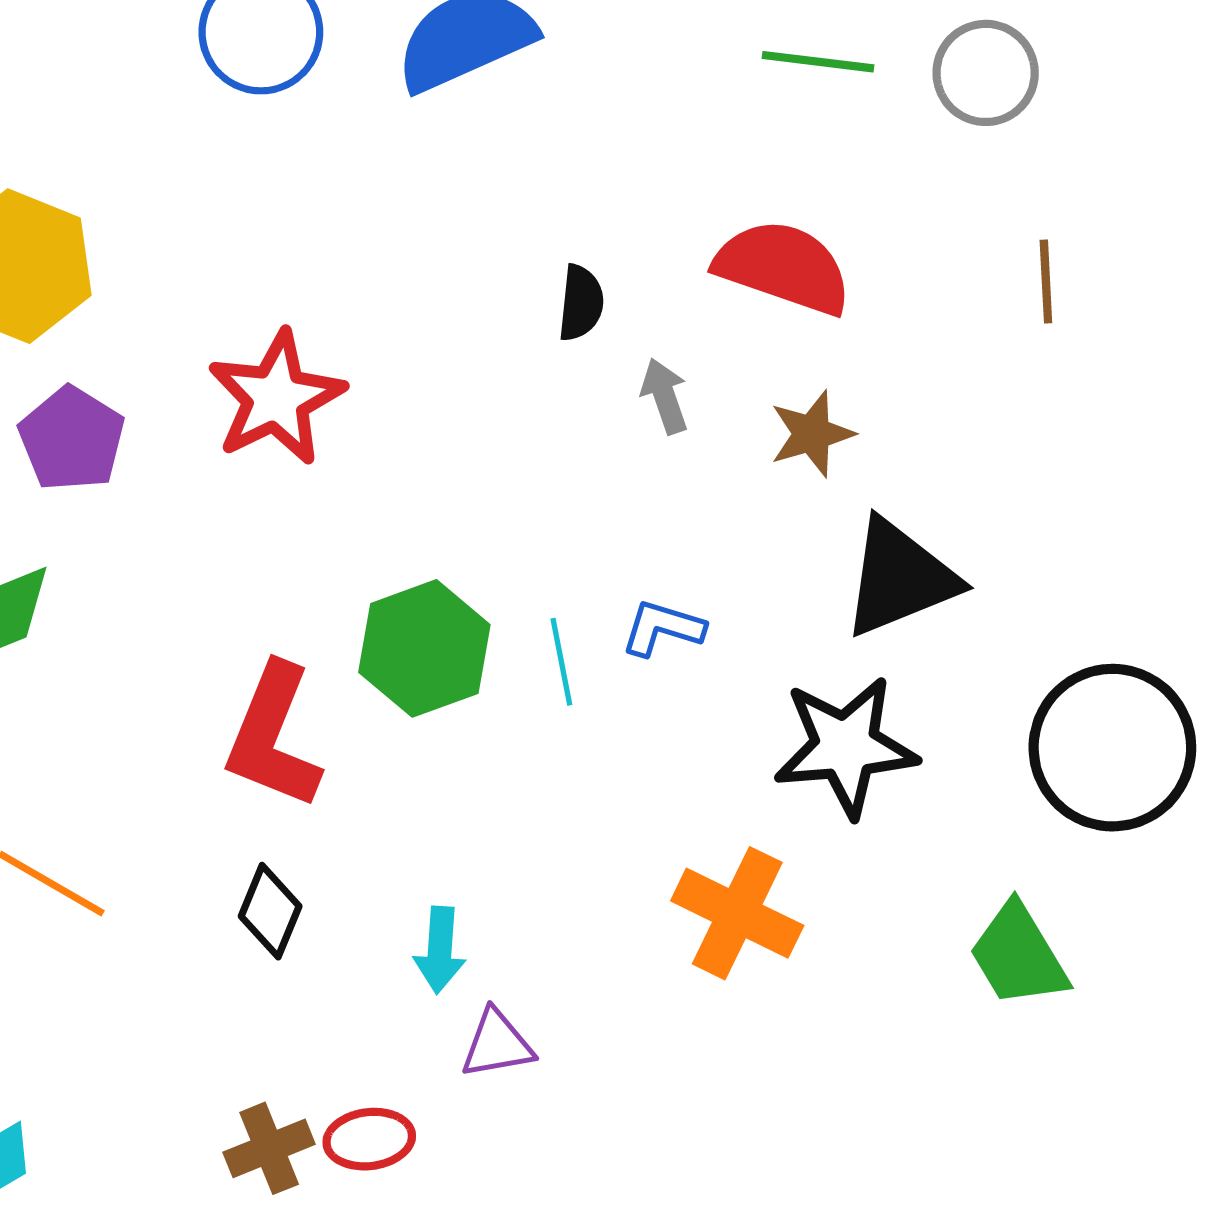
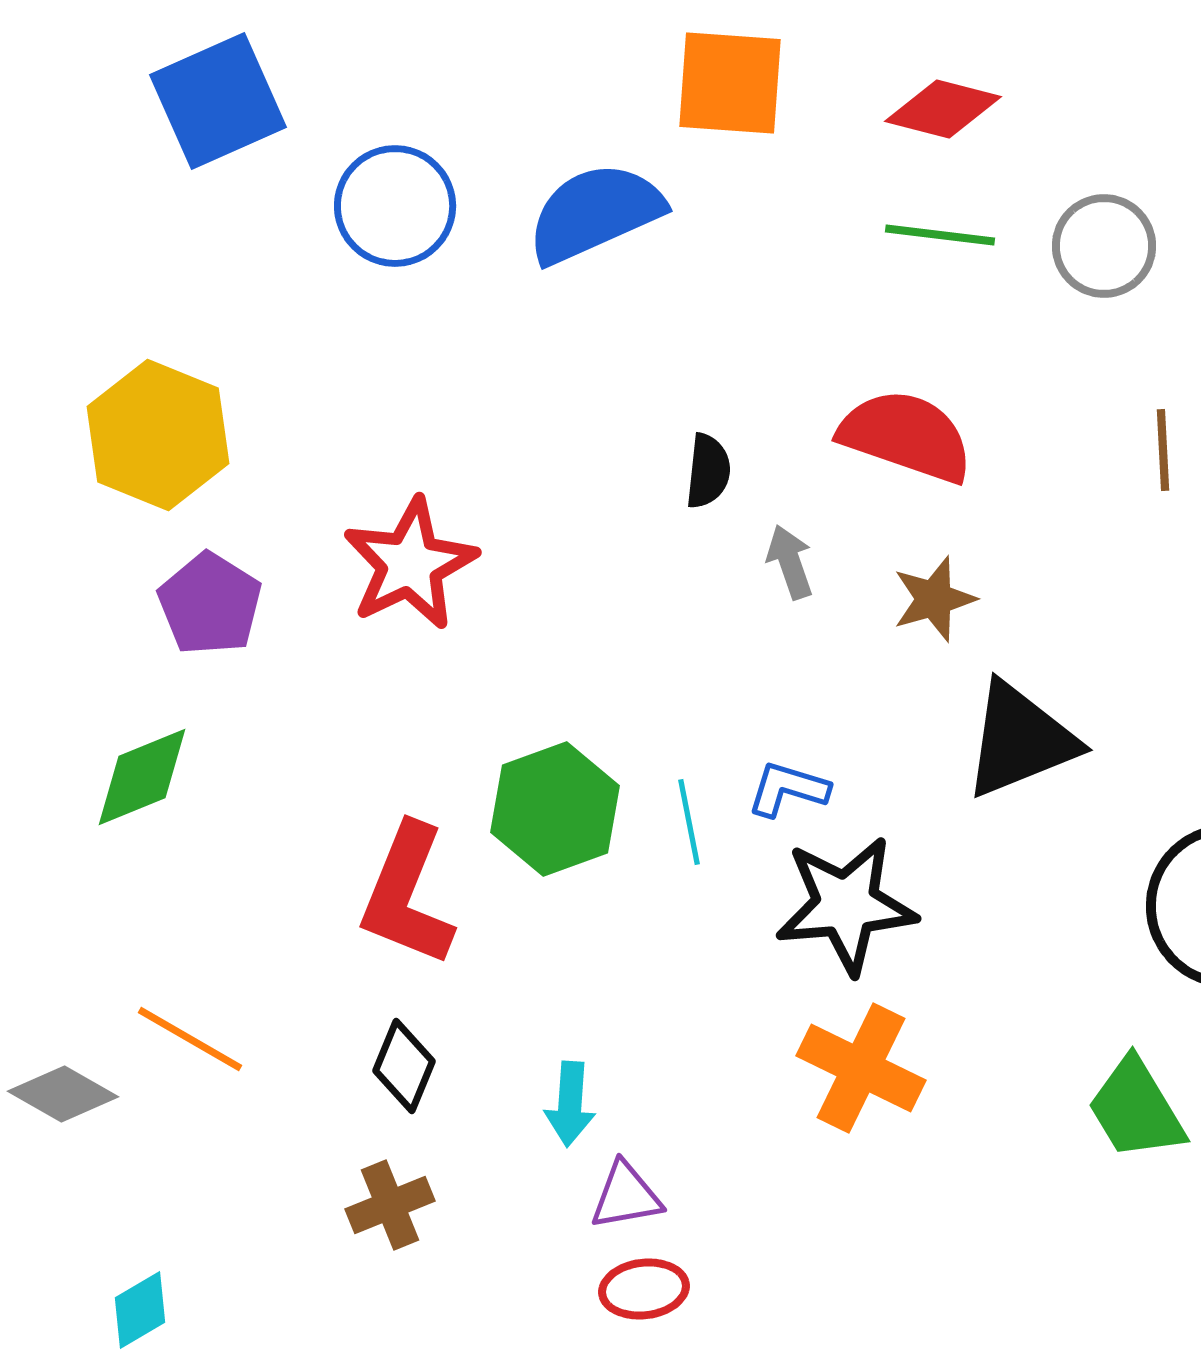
black star: (846, 747) -> (846, 905), moved
red ellipse: (369, 1139) -> (644, 1289), moved
brown cross: (269, 1148) -> (390, 1205), moved

